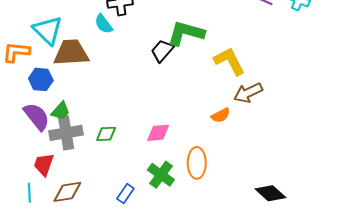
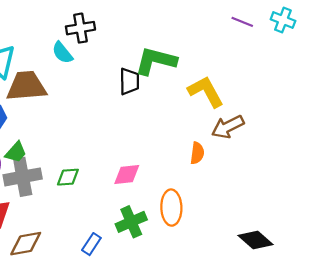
black trapezoid: (162, 51) -> (129, 81), turned 140
orange semicircle: (221, 115) -> (197, 153), turned -54
green cross: (161, 175) -> (131, 222), turned 32

